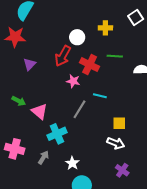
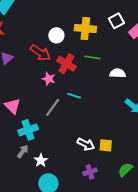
yellow cross: (105, 28) -> (85, 28), size x1.5
red arrow: (63, 56) -> (40, 53), turned -90
yellow square: (119, 123) -> (106, 145), moved
gray arrow: (43, 158) -> (23, 151), moved
purple cross: (122, 170) -> (90, 172), turned 32

